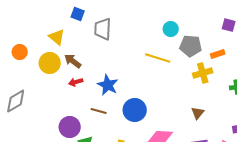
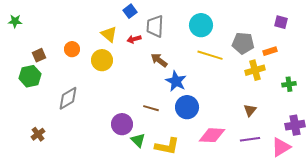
blue square: (78, 14) -> (130, 11), turned 32
cyan circle: (171, 29) -> (201, 25), moved, size x1.5
brown arrow: (73, 61) -> (159, 60), moved
red arrow: (76, 82) -> (134, 39), moved
blue star: (108, 85) -> (176, 81), moved

